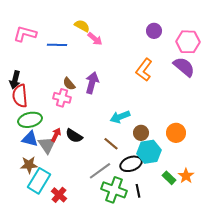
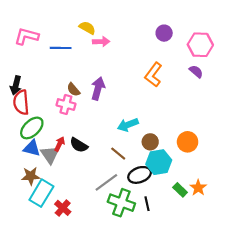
pink arrow: (95, 39) -> (101, 42), turned -42
purple semicircle: (184, 67) -> (196, 71), size x0.6
green ellipse: (30, 120) -> (32, 128), turned -30

